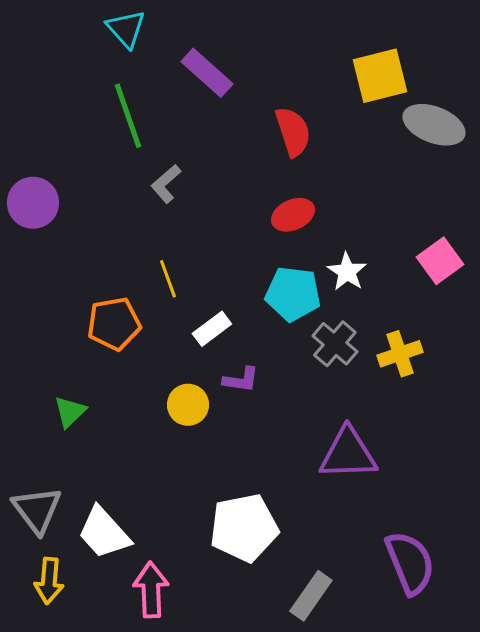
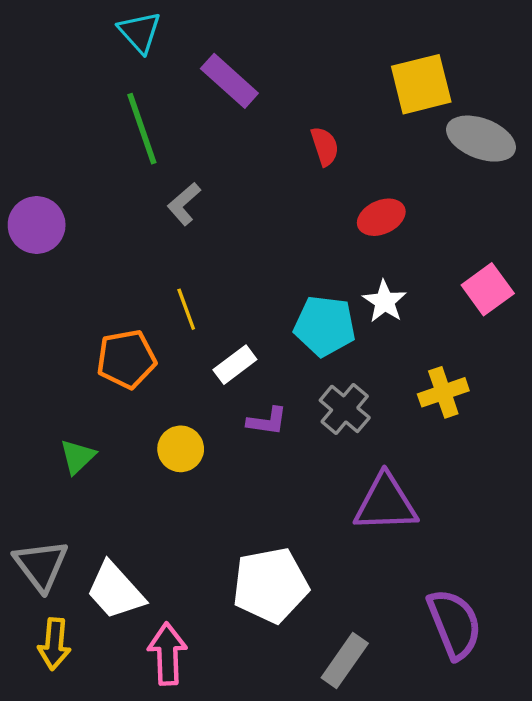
red semicircle: (293, 132) -> (325, 146), size x0.7
red ellipse: (293, 215) -> (381, 217), moved
gray cross: (335, 344) -> (345, 409), moved
yellow circle: (188, 405) -> (181, 449), moved

